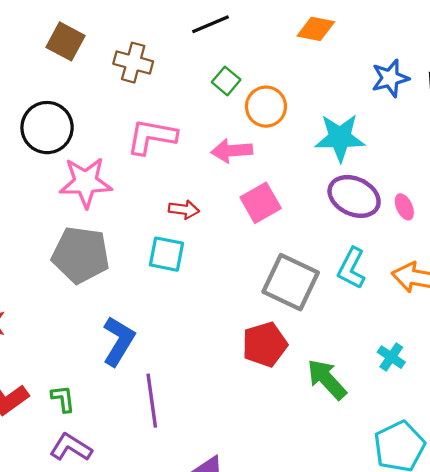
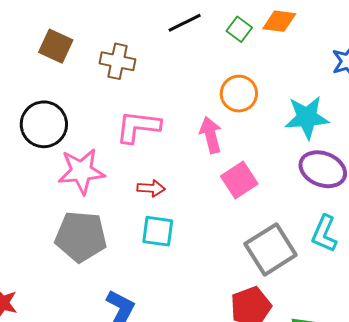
green square: (226, 81) -> (239, 29), moved
pink arrow: (232, 151) -> (211, 135), turned 84
red arrow: (184, 210) -> (151, 188), moved
gray square: (291, 282) -> (271, 249), turned 36

